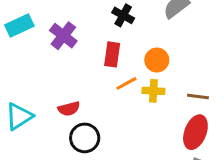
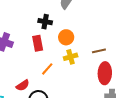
black cross: (123, 15) -> (45, 22), moved
orange line: (126, 83) -> (47, 69), moved

